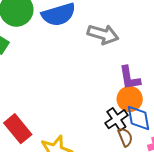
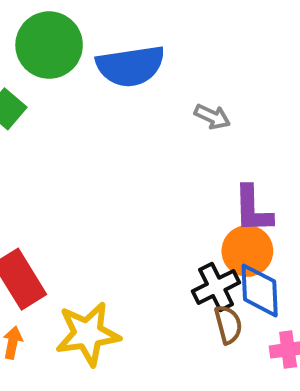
gray arrow: (103, 34) -> (212, 117), size x0.6

